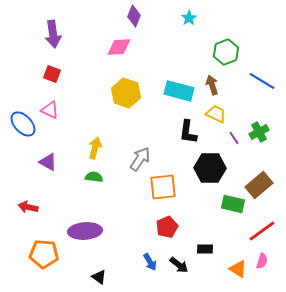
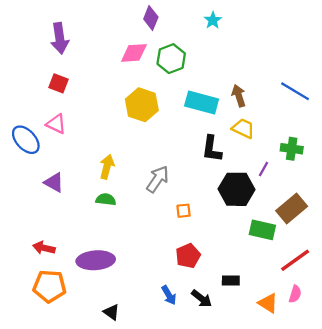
green hexagon: (226, 52) -> (171, 59), moved
green cross: (259, 132) -> (292, 149), turned 36
purple line: (234, 138) -> (264, 169), moved, turned 64
orange square: (163, 187) -> (184, 211), size x0.5
red arrow: (28, 207) -> (44, 248), moved

